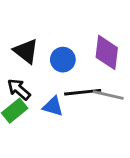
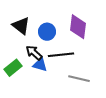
black arrow: (19, 89) -> (34, 53), moved
gray line: (108, 95) -> (79, 79), moved

